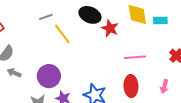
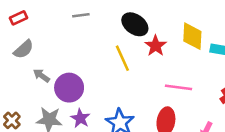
yellow line: (62, 34) -> (122, 58), moved
gray arrow: (14, 73) -> (41, 76), moved

